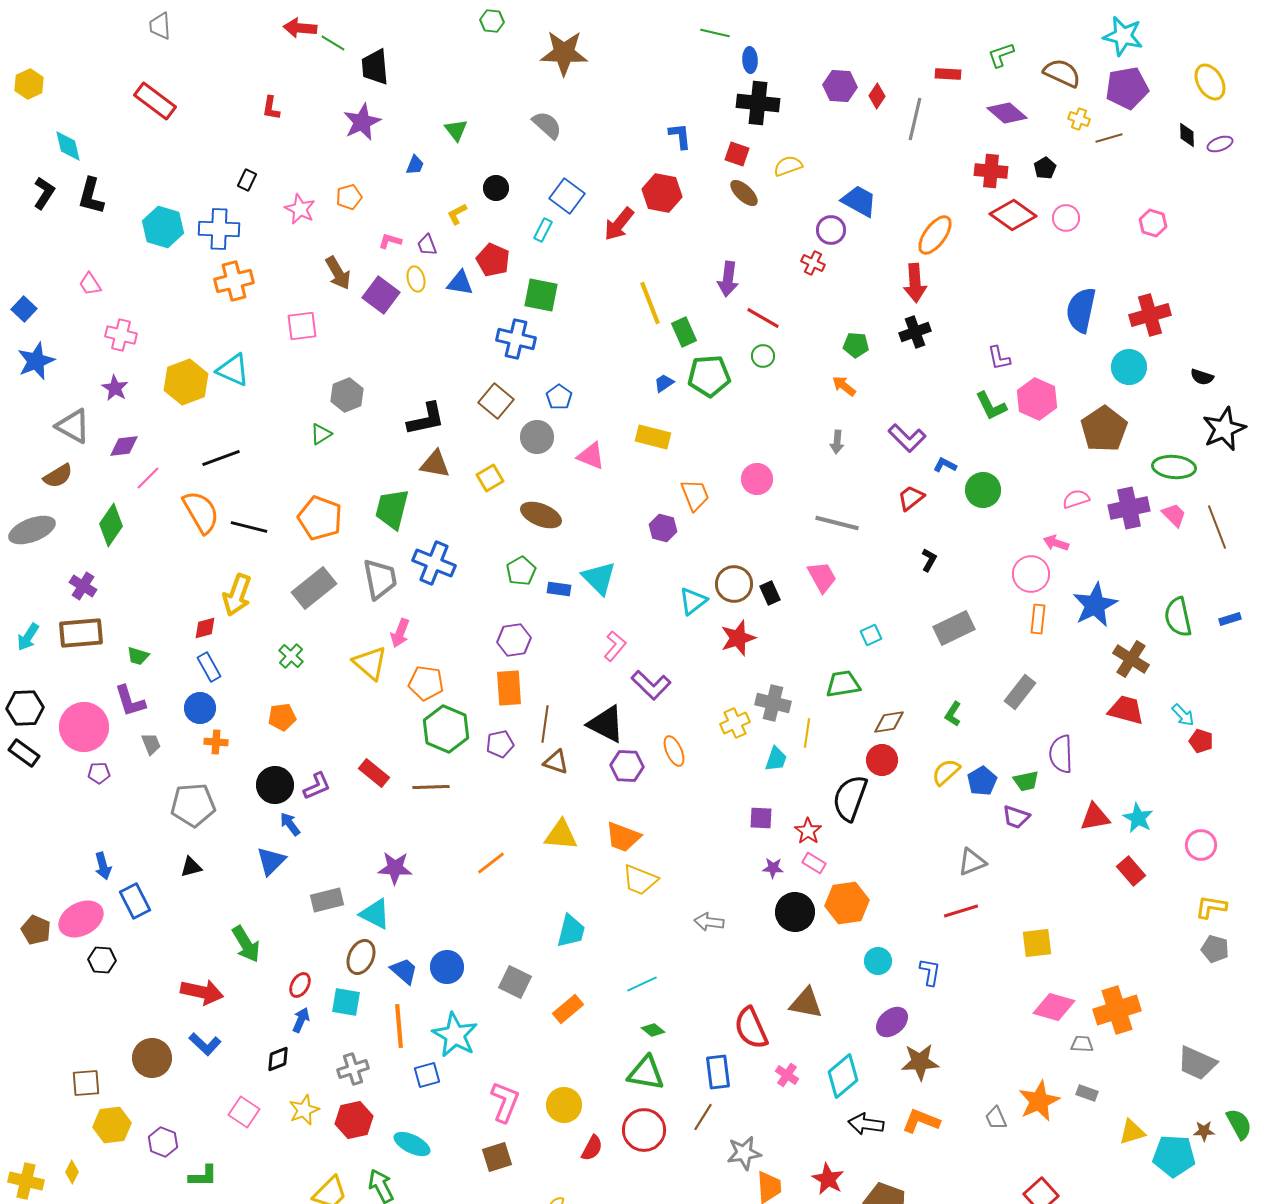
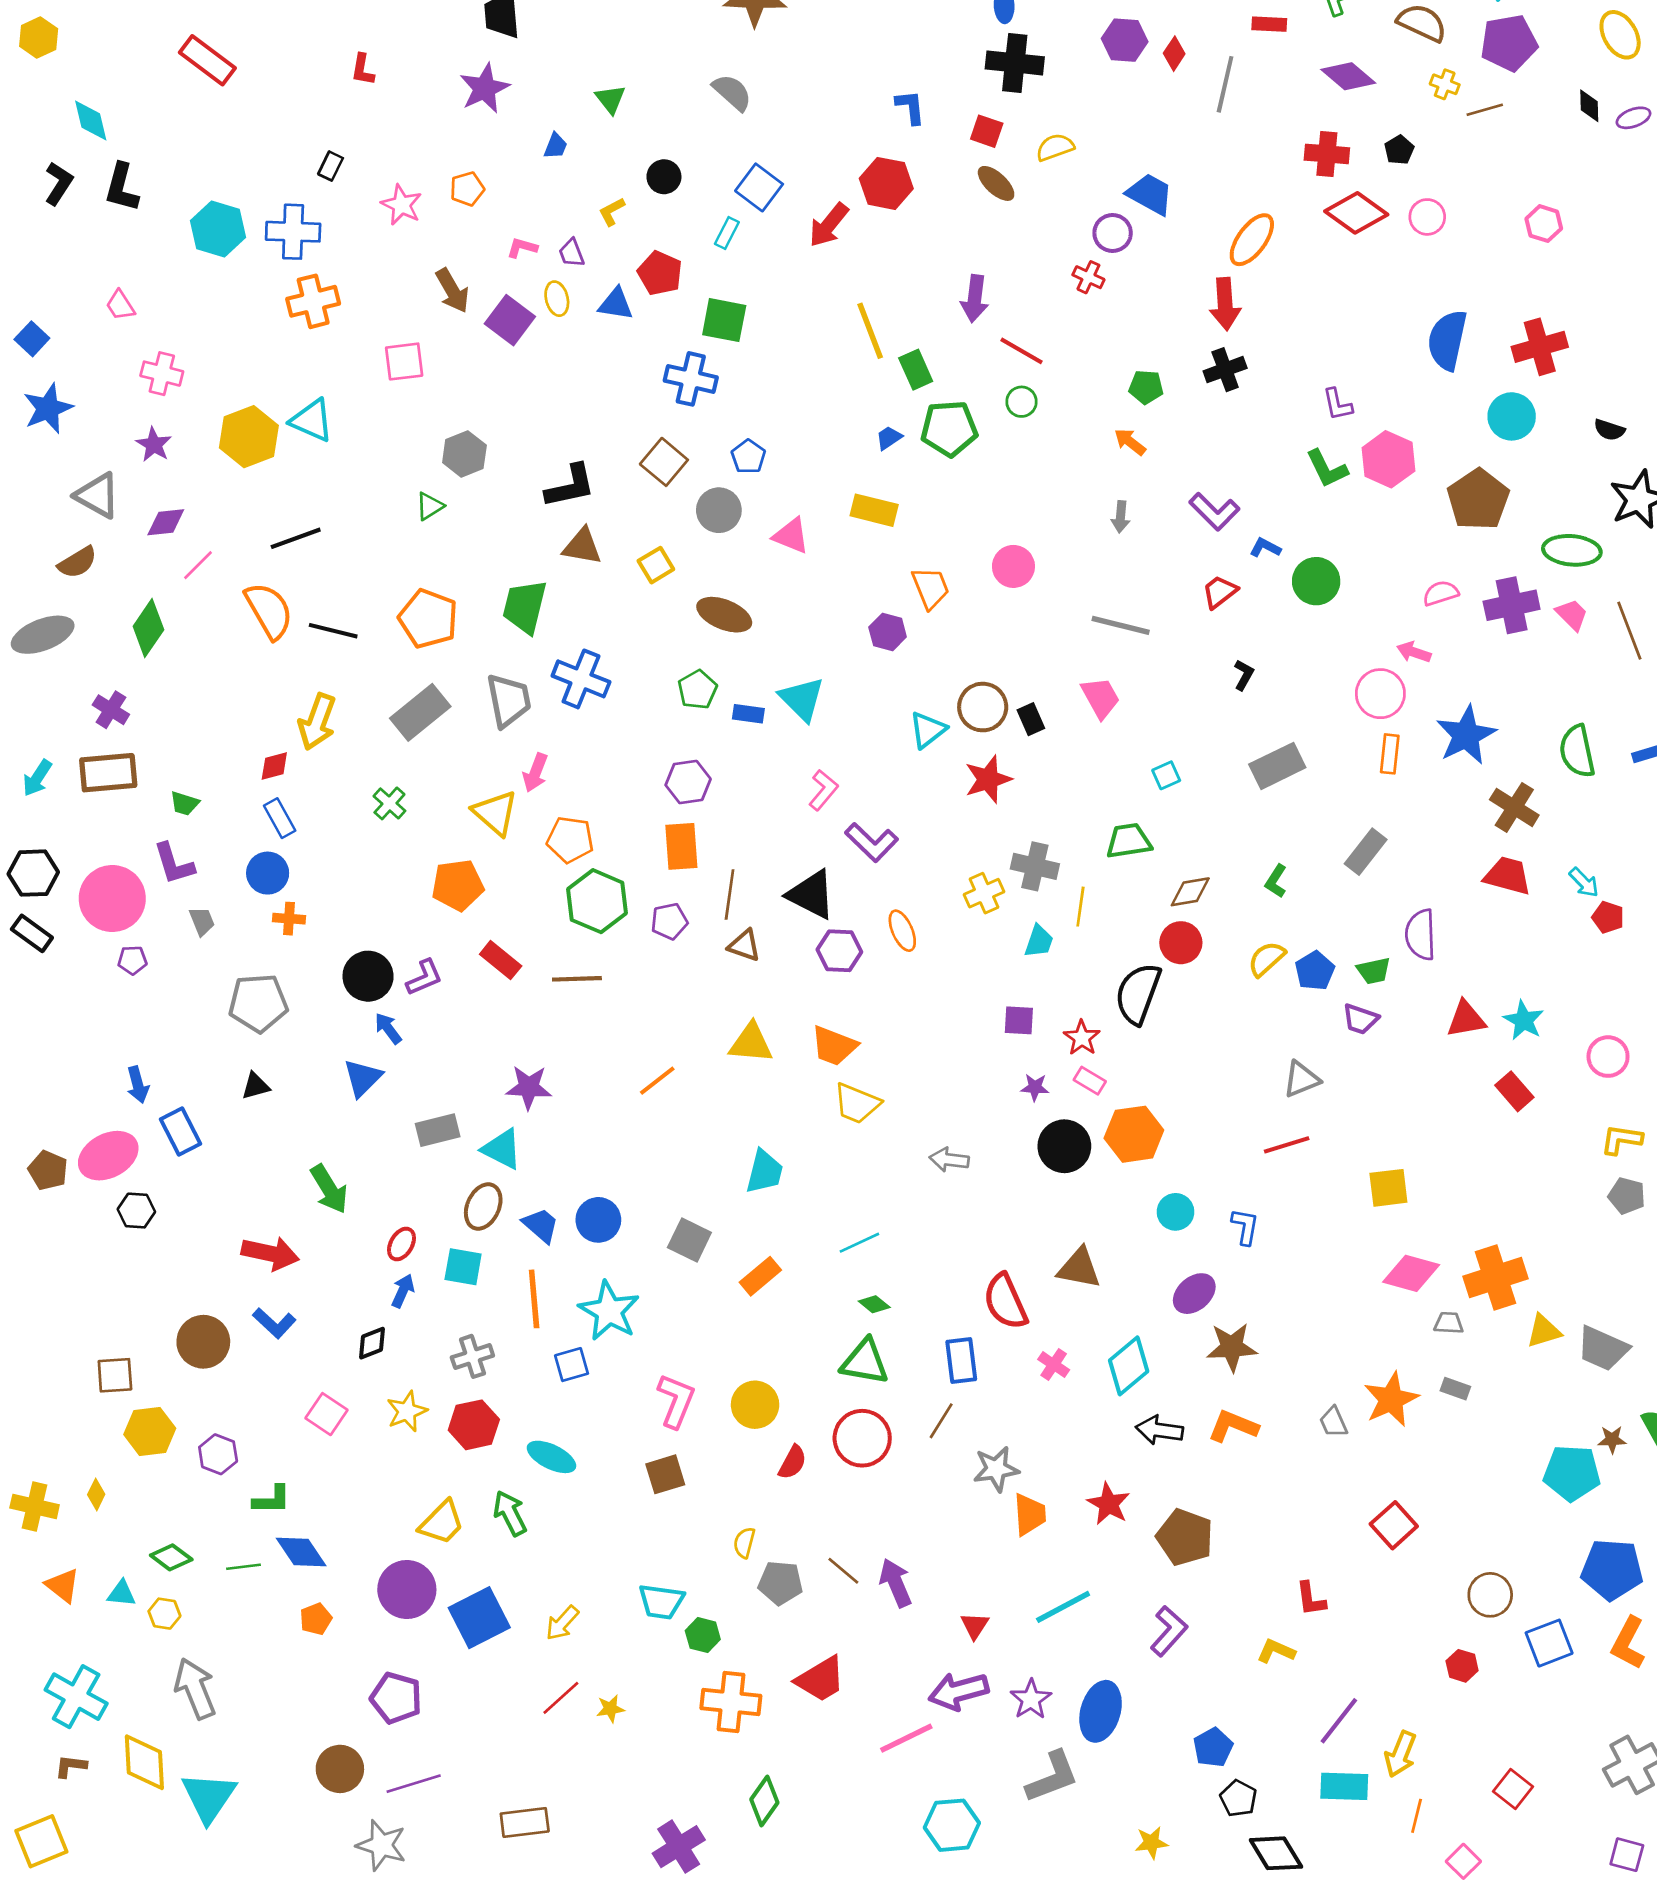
orange pentagon: (282, 717) -> (458, 885), moved, size x1.4
yellow triangle: (1132, 1132) -> (1544, 1331), moved

